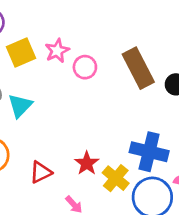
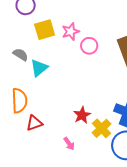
red triangle: (41, 172) -> (34, 123), moved

